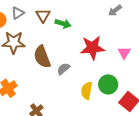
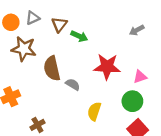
pink triangle: (124, 53) -> (140, 77), turned 32
gray semicircle: (63, 69) -> (73, 84), turned 64
green circle: (108, 84) -> (132, 101), moved

